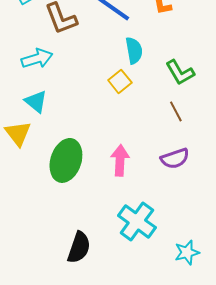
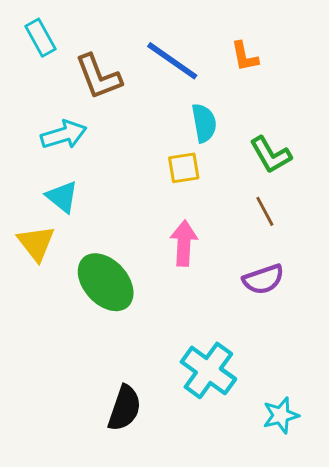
yellow square: (120, 81) -> (184, 168), turned 30
green ellipse: (66, 160) -> (106, 282), turned -60
pink arrow: (120, 160) -> (184, 243), moved

